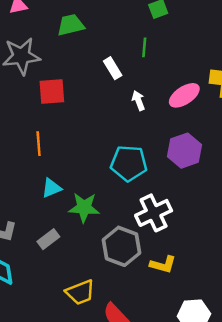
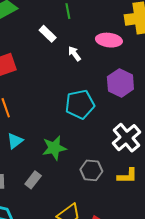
pink ellipse: (184, 95) -> (109, 40), turned 55
cyan triangle: (51, 188) -> (15, 141), moved
white cross: (154, 213) -> (126, 138), moved
gray hexagon: (121, 246) -> (91, 170), size x0.7

